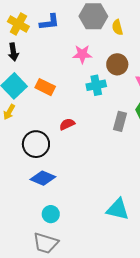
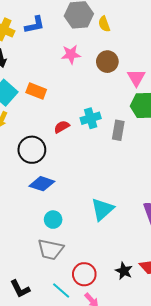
cyan cross: (96, 85) -> (91, 118), moved
gray rectangle: (120, 121) -> (118, 130), moved
cyan triangle: (118, 209) -> (102, 209), moved, turned -50

